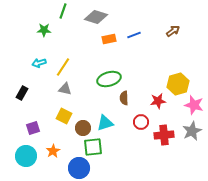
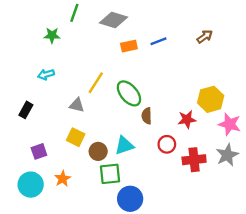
yellow line: (63, 67) -> (96, 83), moved
green ellipse: (109, 79) -> (129, 93), turned 65
blue circle: (79, 168) -> (130, 199), moved

